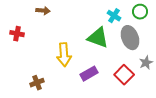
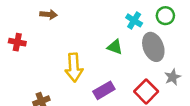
green triangle: (98, 38) -> (115, 47), size x0.6

